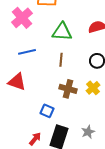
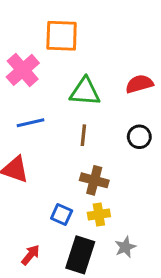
yellow cross: (93, 88) -> (99, 214), moved, turned 32
red arrow: (35, 139) -> (31, 255), moved

